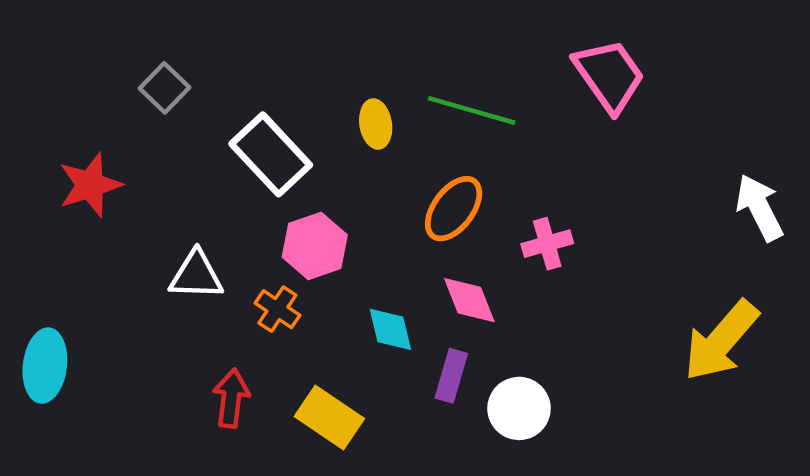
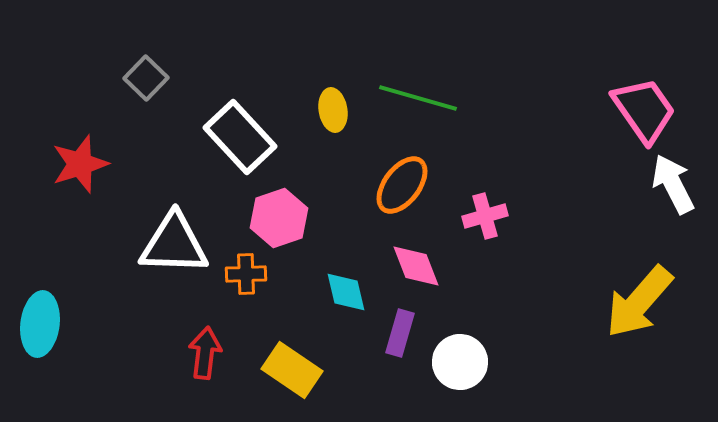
pink trapezoid: (609, 75) -> (644, 110), moved
white triangle: (196, 275) -> (174, 244), size x1.4
orange cross: (277, 309) -> (246, 274), turned -36

